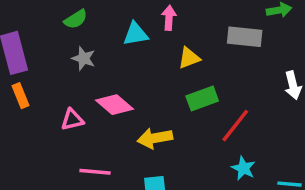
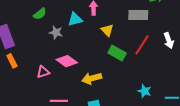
gray star: (84, 58) -> (56, 32), moved
yellow triangle: (189, 58) -> (107, 30), turned -48
green rectangle: (202, 99) -> (117, 53), turned 54
red line: (235, 126) -> (142, 45), moved

